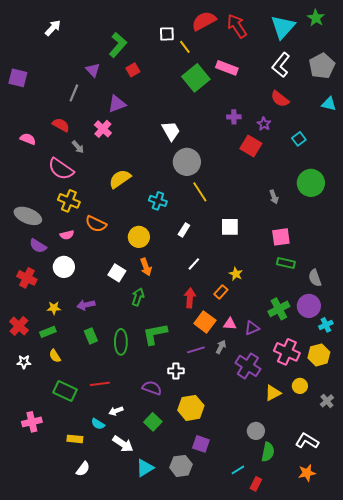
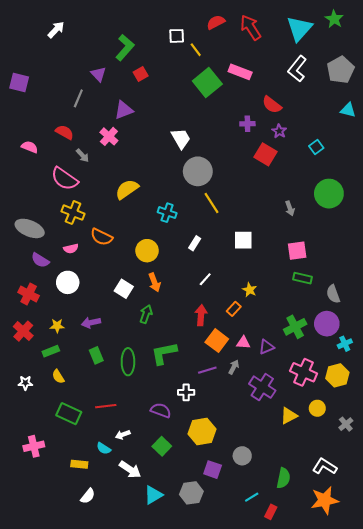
red semicircle: (204, 21) -> (216, 22), size x0.7
red semicircle: (280, 99) -> (272, 105), moved
red cross: (19, 326) -> (23, 331), moved
gray circle: (256, 431) -> (242, 456), moved
orange star: (307, 473) -> (325, 500), size x1.5

